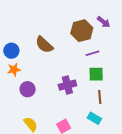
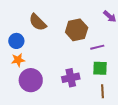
brown hexagon: (82, 31) -> (77, 30), moved
brown semicircle: (44, 45) -> (38, 22), moved
purple circle: (28, 89) -> (31, 80), size x1.5

